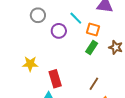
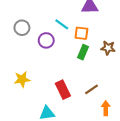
red rectangle: (55, 79) -> (63, 90), moved
brown line: (94, 84) -> (91, 89), turned 32

